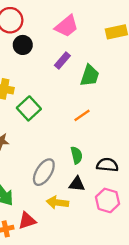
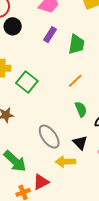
green semicircle: (77, 155) -> (81, 109), moved
gray ellipse: (44, 172) -> (49, 137), turned -60
black triangle: (77, 184) -> (80, 143), turned 49

